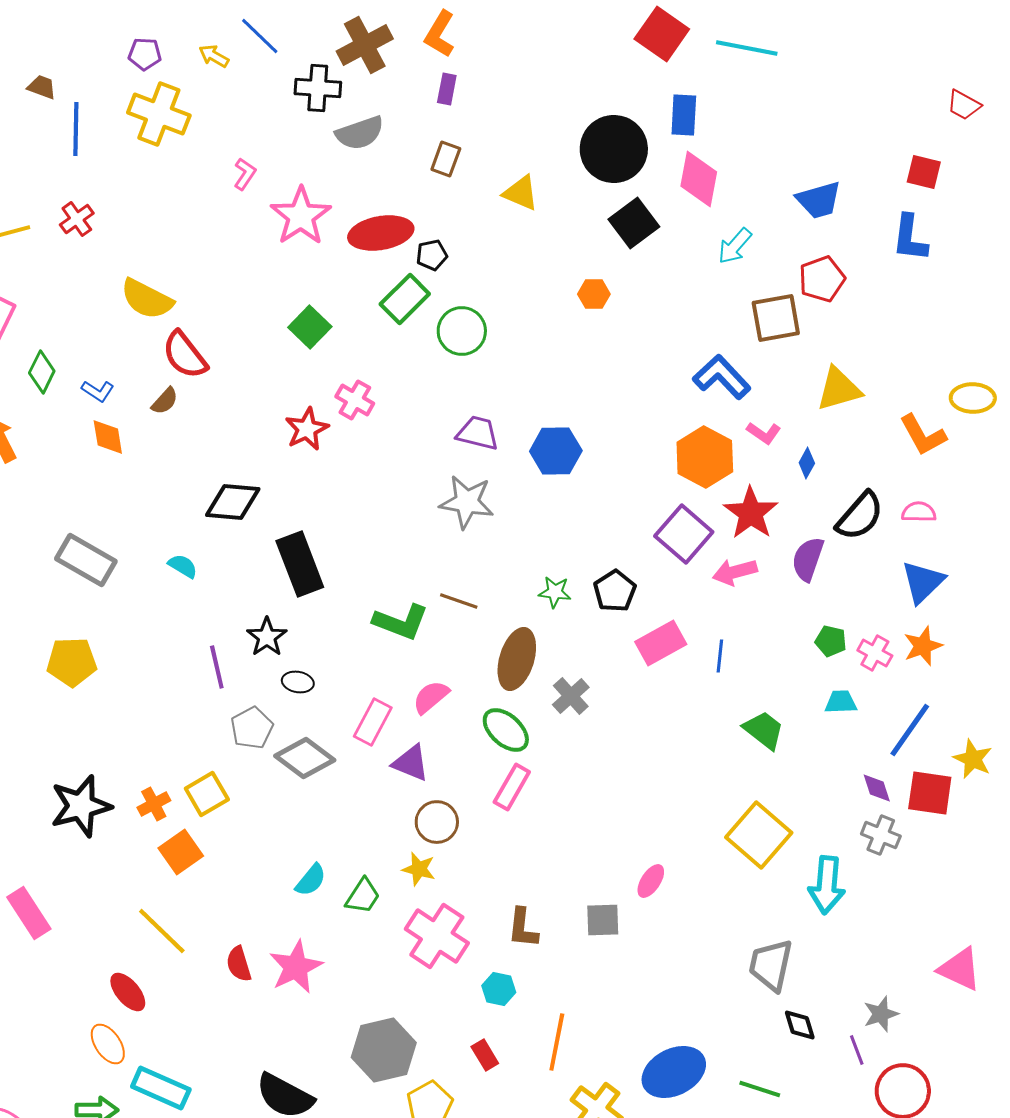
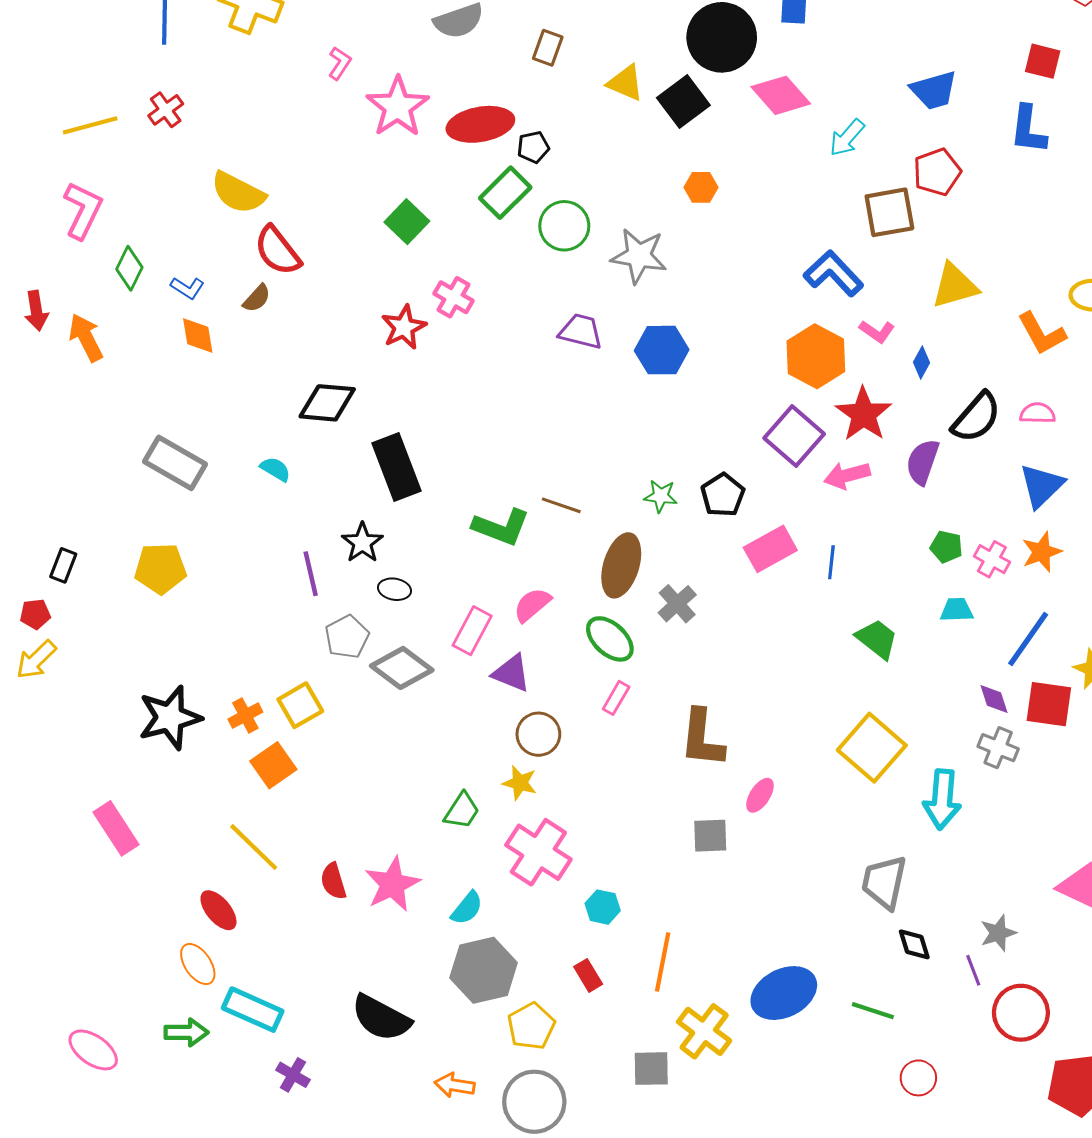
pink diamond: (699, 179) -> (781, 95), moved, turned -52
black square: (634, 223) -> (683, 102), moved
gray star: (467, 502) -> (639, 256), moved
pink rectangle: (512, 787) -> (616, 698), size x0.7
cyan semicircle: (311, 880) -> (467, 908), moved
brown L-shape: (523, 928) -> (702, 738), moved, size x1.4

